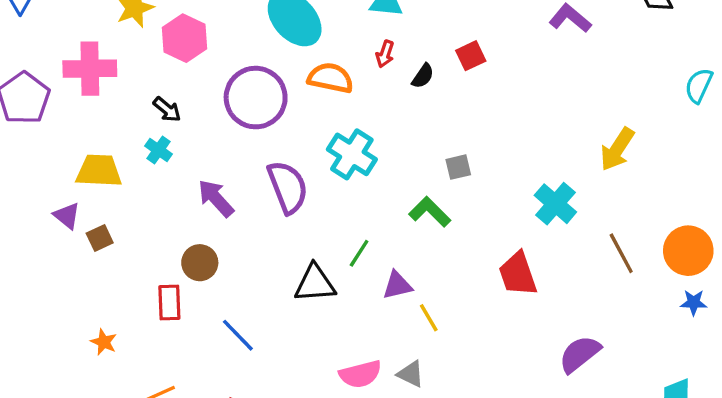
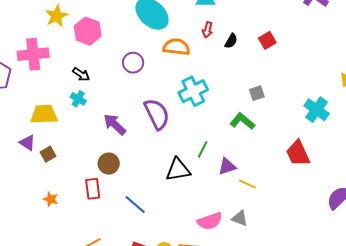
red square: (471, 56) -> (267, 40), moved
purple circle: (256, 98) -> (133, 63), size x0.6
cyan cross: (352, 154) -> (193, 91), turned 36
yellow line: (429, 318) -> (247, 184), turned -30
orange star: (104, 342) -> (51, 199), moved

